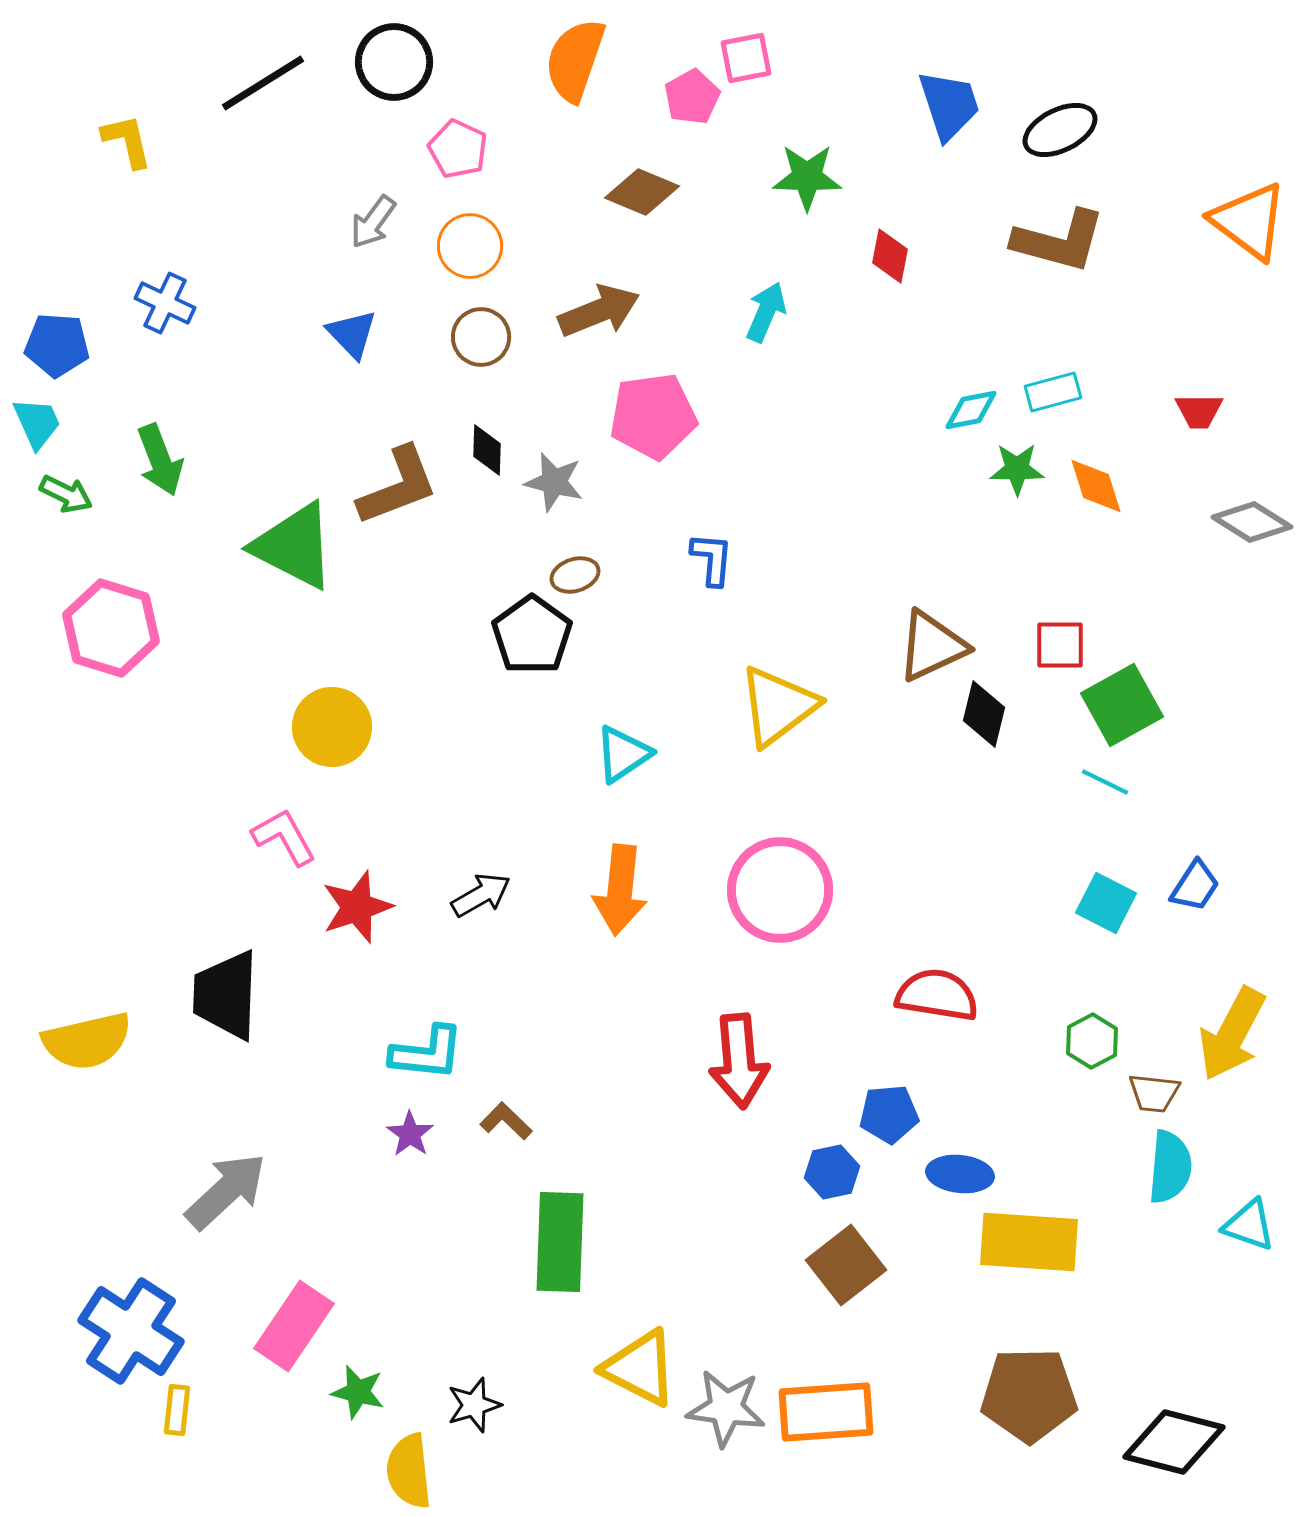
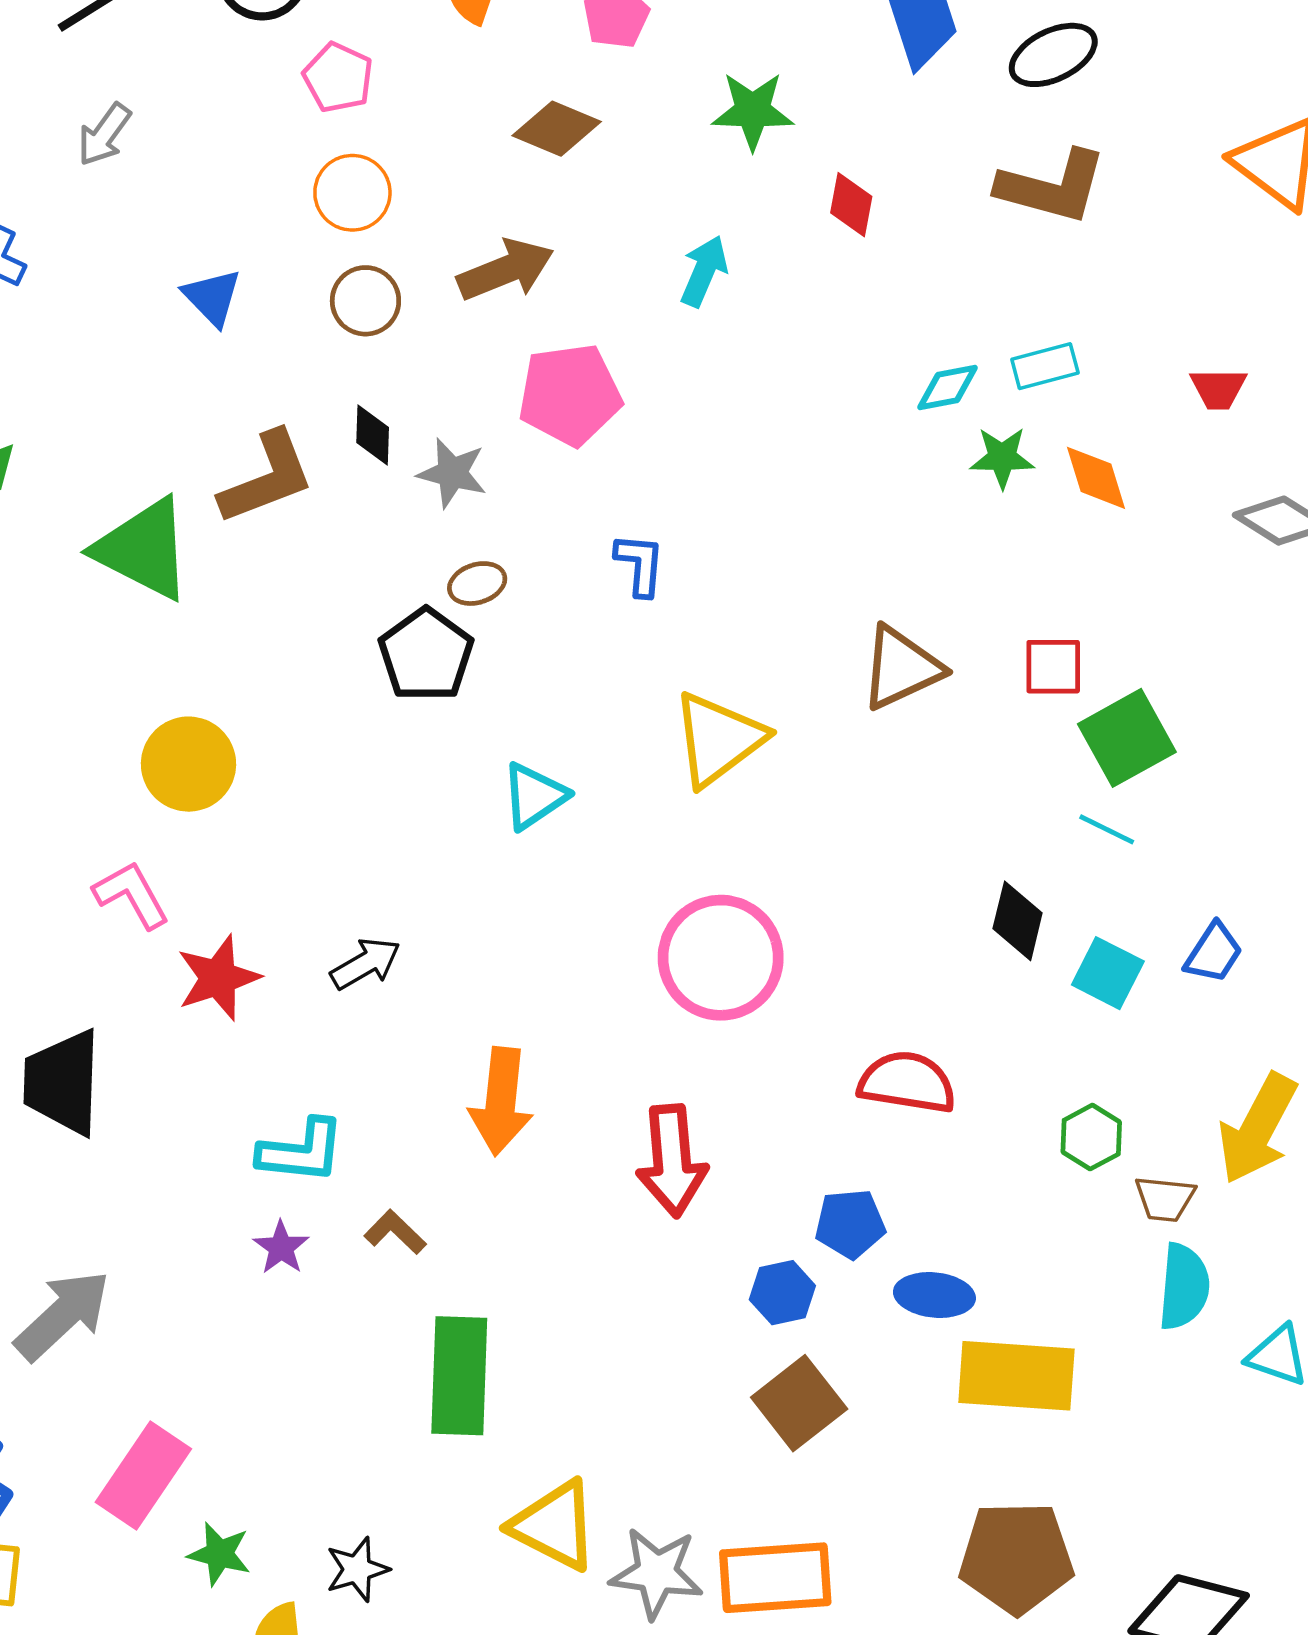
gray arrow: (373, 222) -> (104, 135), moved
black diamond: (984, 714) -> (1018, 921), moved
orange arrow: (620, 890) -> (501, 1101), moved

